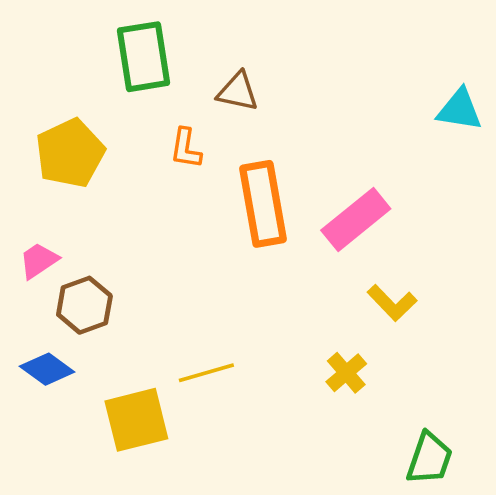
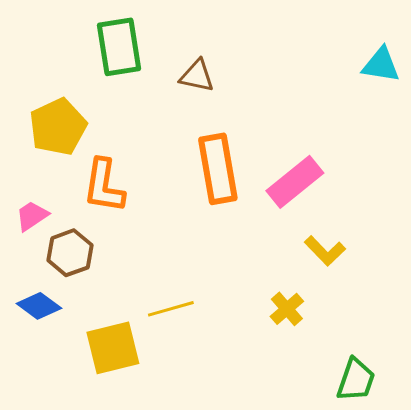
cyan triangle: (460, 110) -> (381, 65), moved
orange L-shape: (186, 148) -> (104, 186), moved, size x1.6

